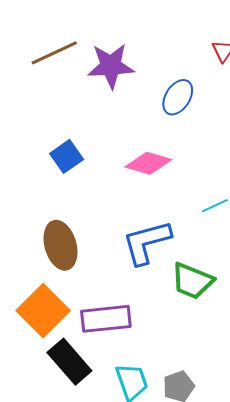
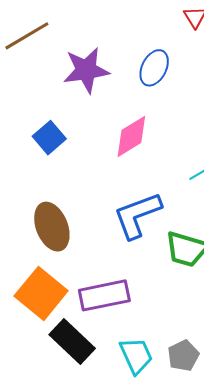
purple star: (111, 66) -> (86, 70), moved
pink diamond: (148, 163) -> (131, 136), turned -42

